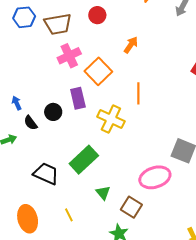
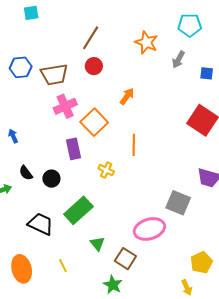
blue arrow: (17, 103) -> (13, 136), moved
black circle: (53, 112) -> (51, 179), moved
yellow cross: (111, 119) -> (106, 170), size x0.6

